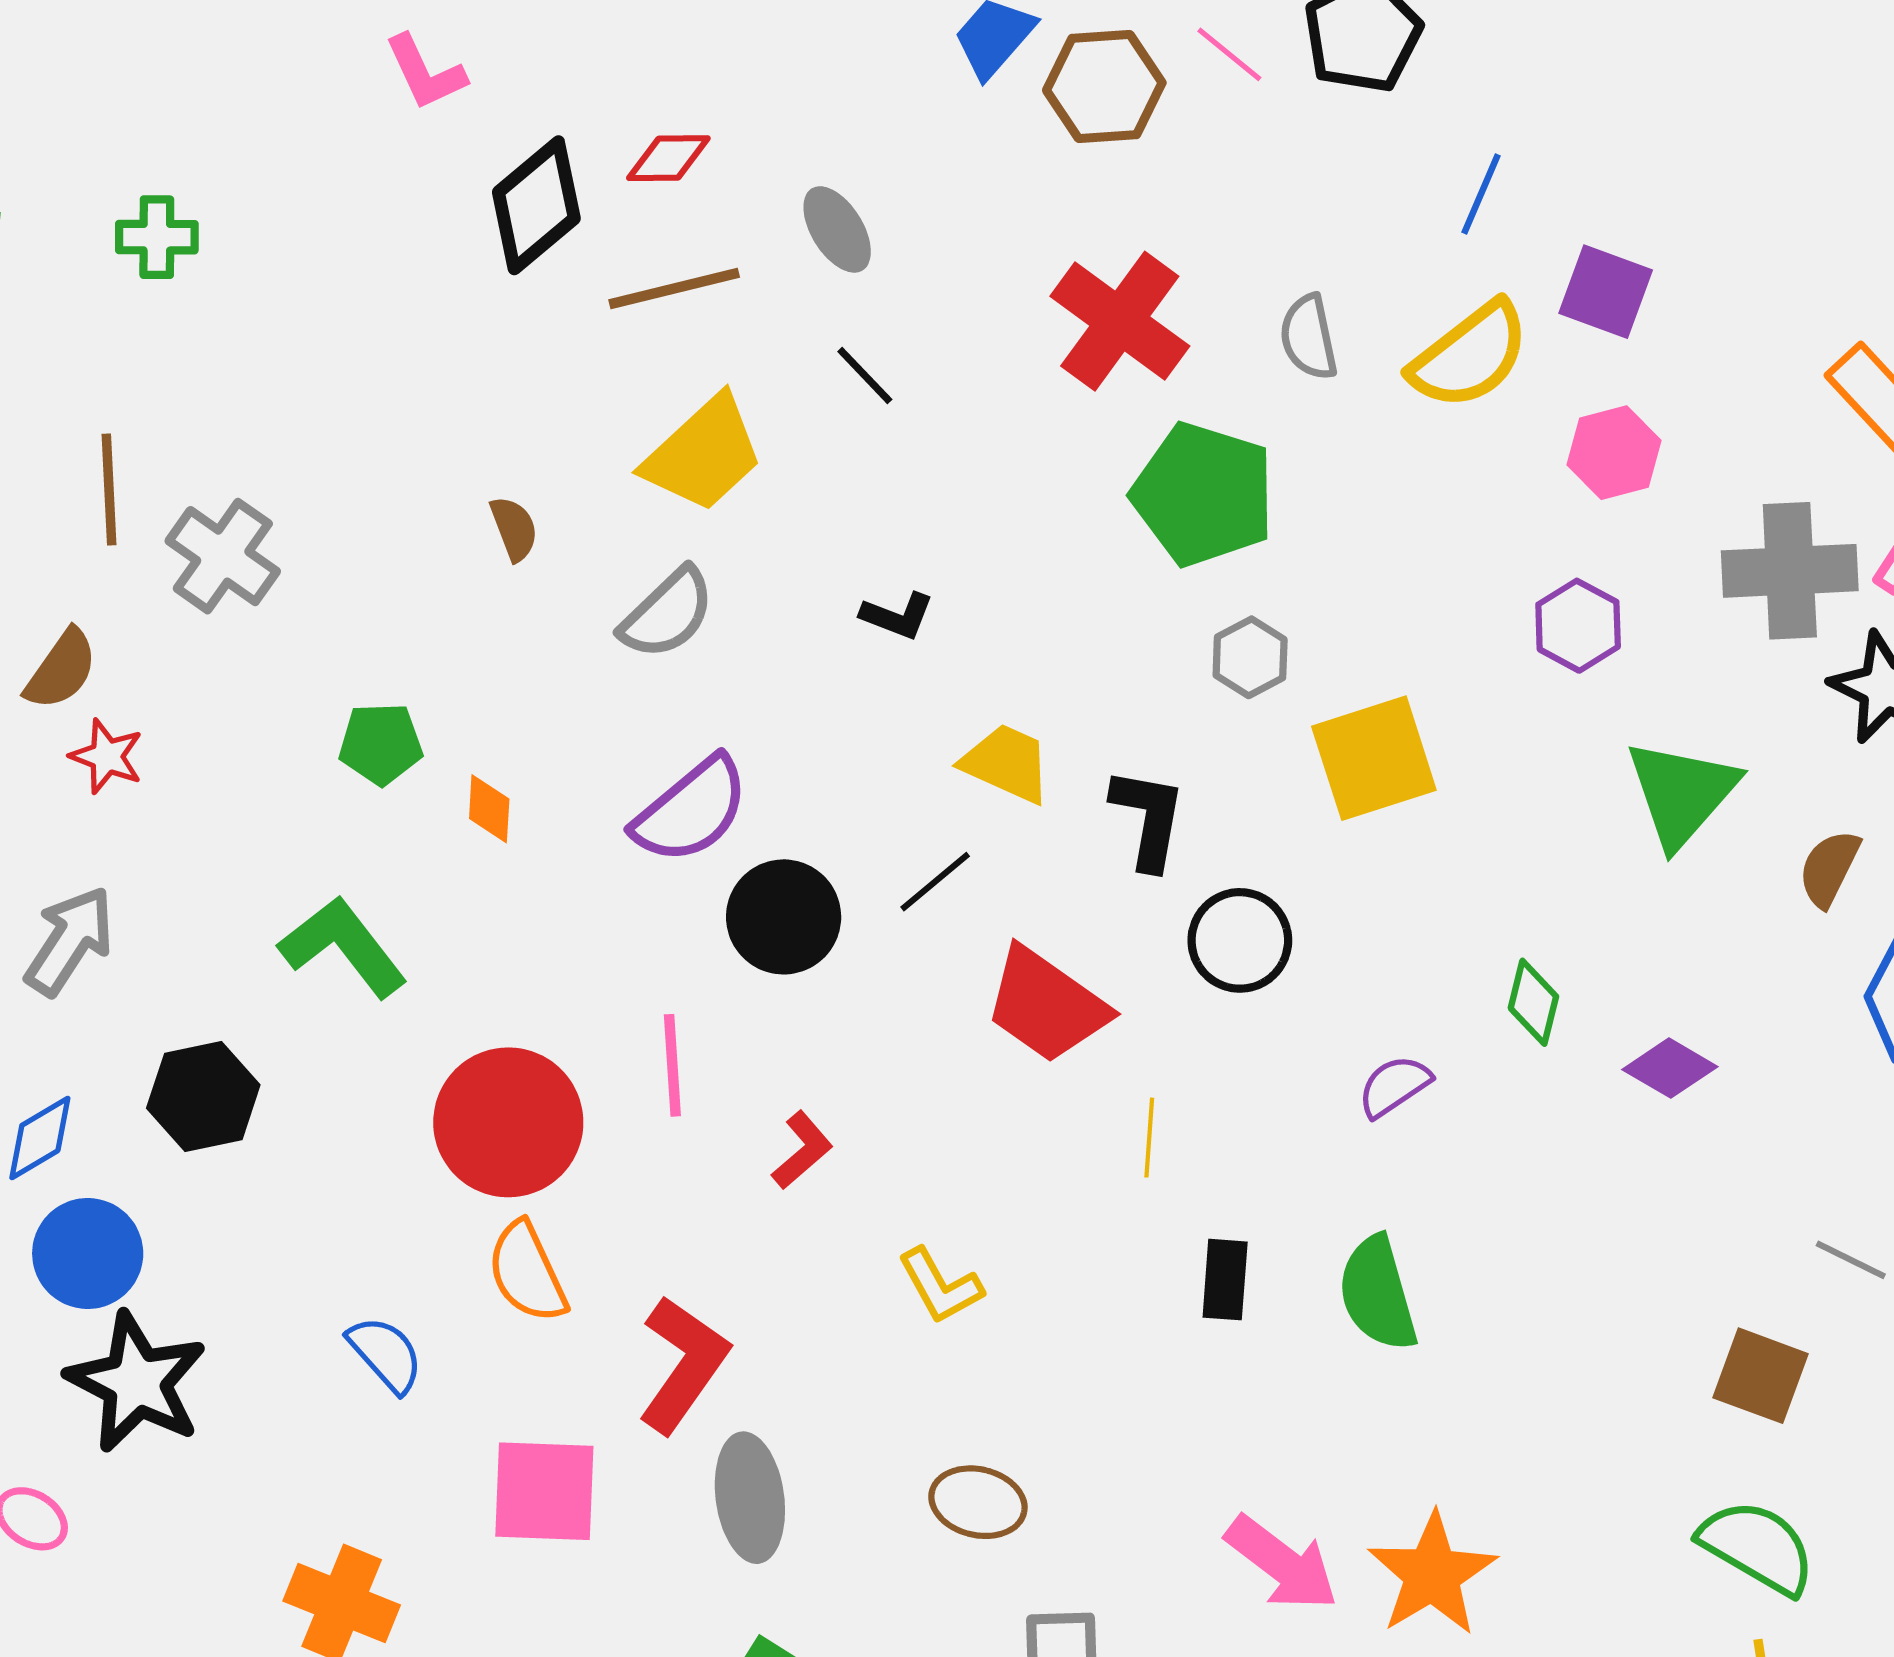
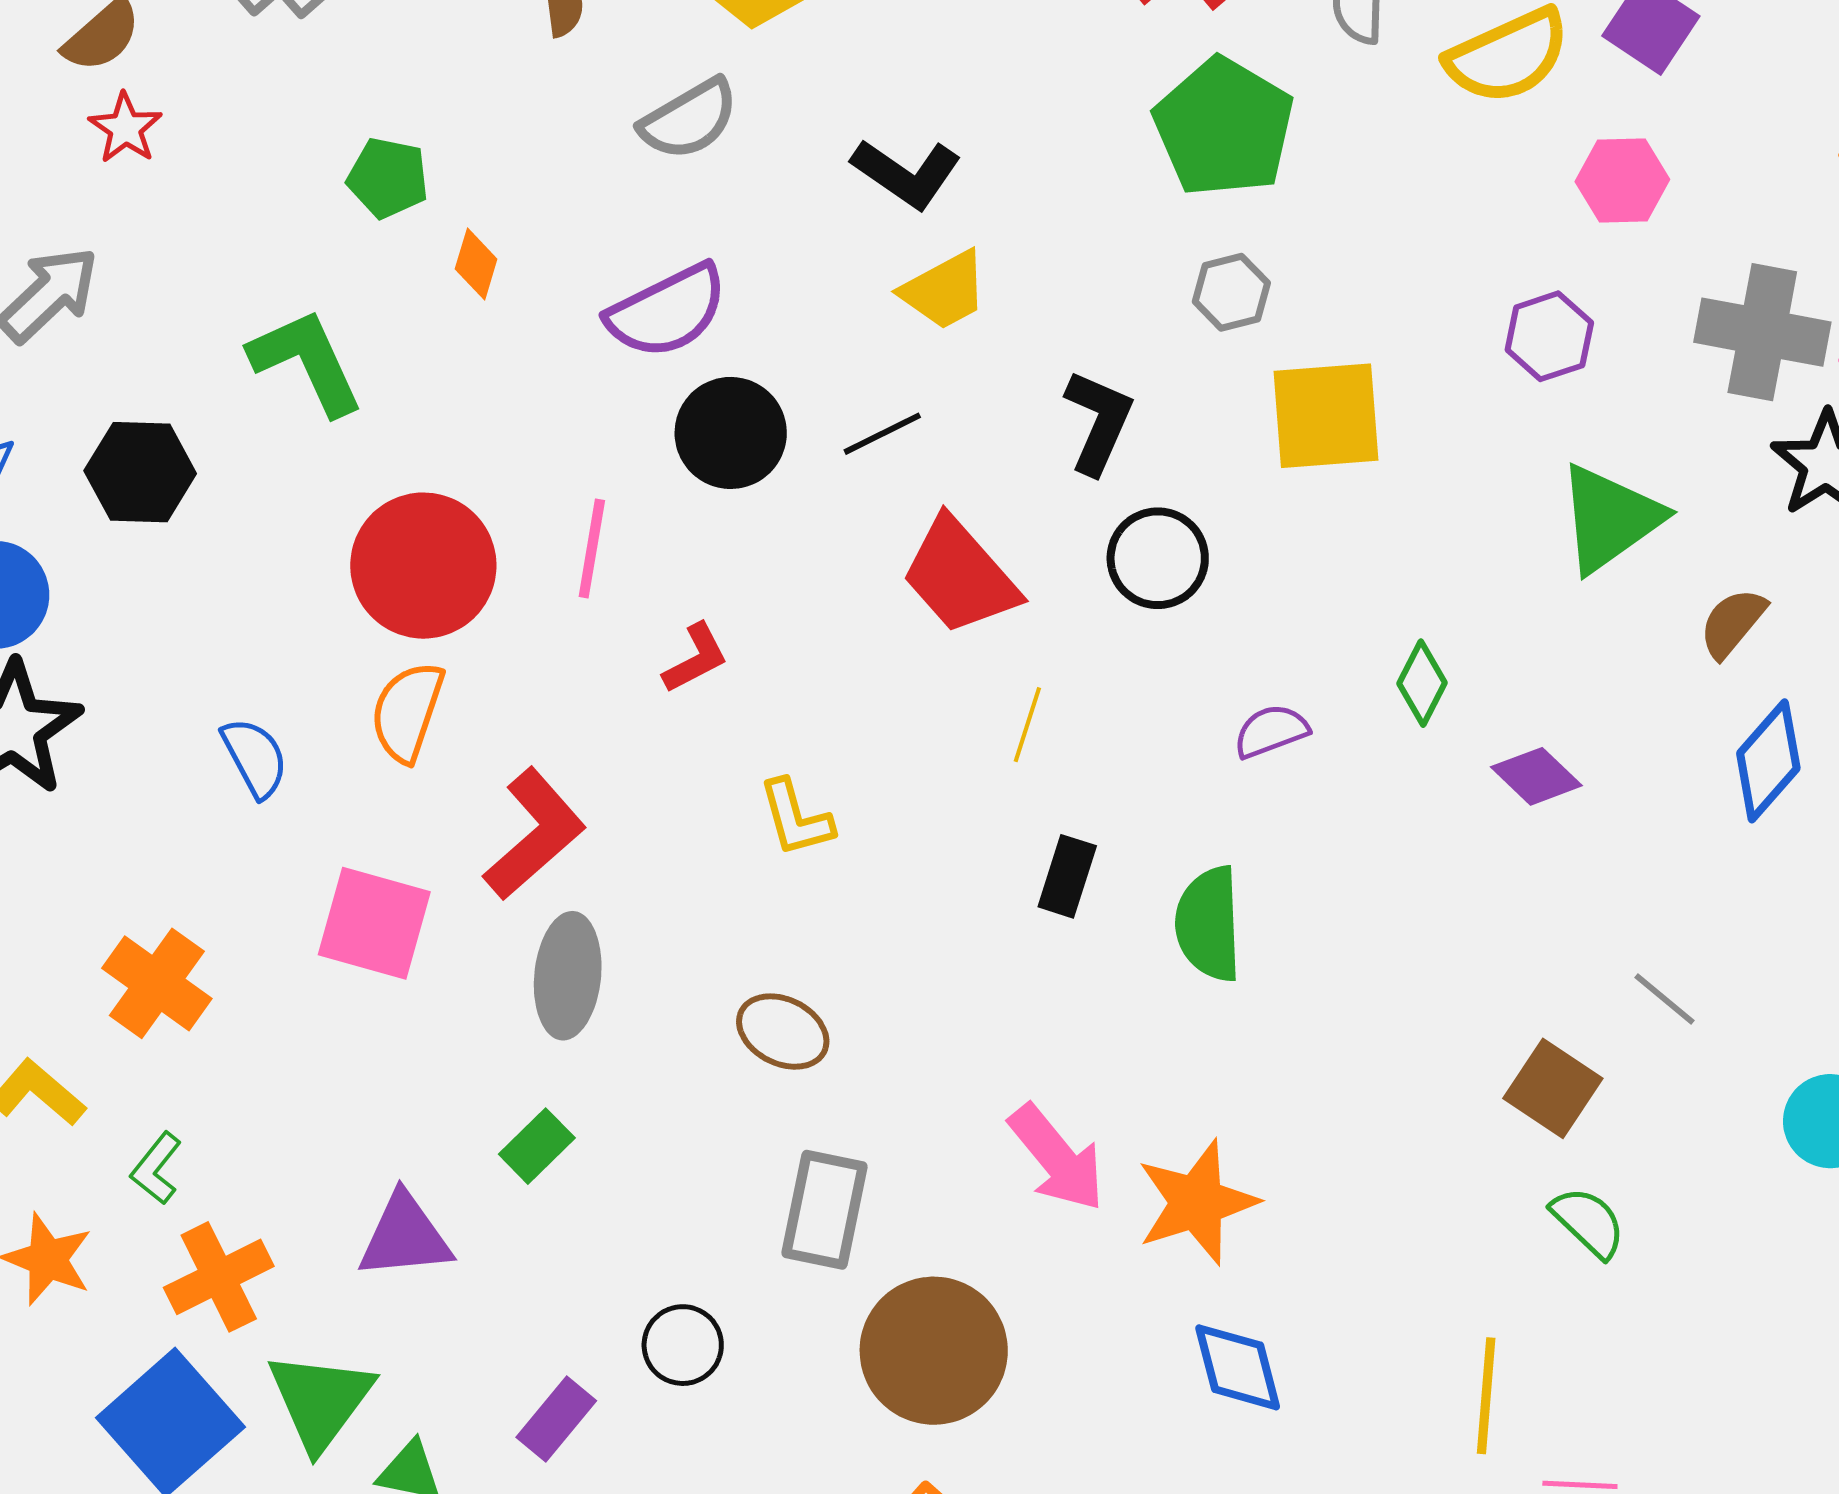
black L-shape: (897, 616) -> (906, 173), size x1.5
yellow trapezoid: (1007, 763) -> (944, 290), moved, turned 114
orange semicircle: (527, 1272) -> (407, 712), turned 30
green semicircle: (1757, 1547) -> (1588, 1222), moved, size x0.7

